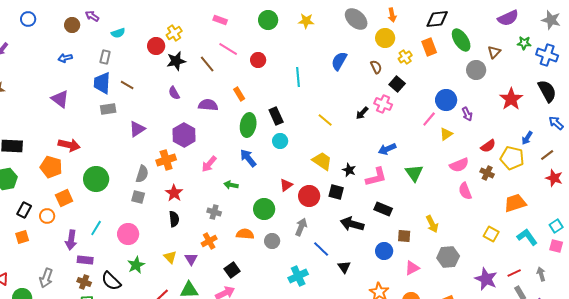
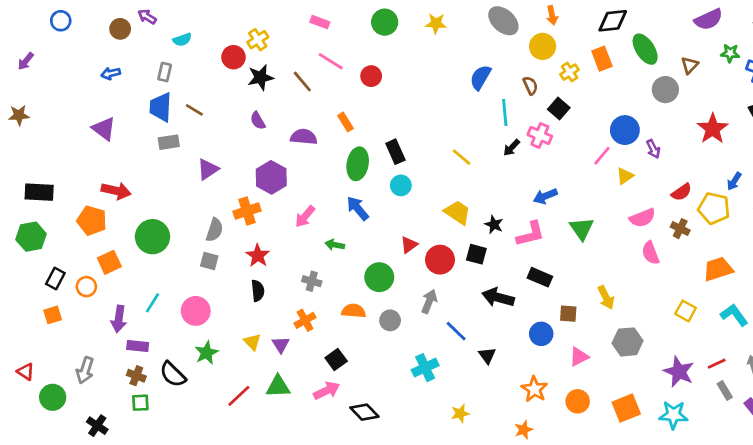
cyan line: (298, 77) -> (505, 113), moved

